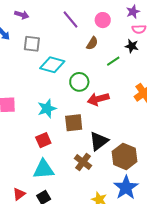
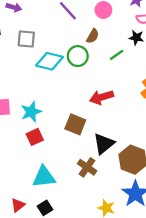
green circle: (79, 82) -> (78, 56), moved
cyan star: (47, 109) -> (31, 112), moved
brown square: (74, 123) -> (75, 124), turned 30
red square: (43, 140) -> (35, 137), moved

